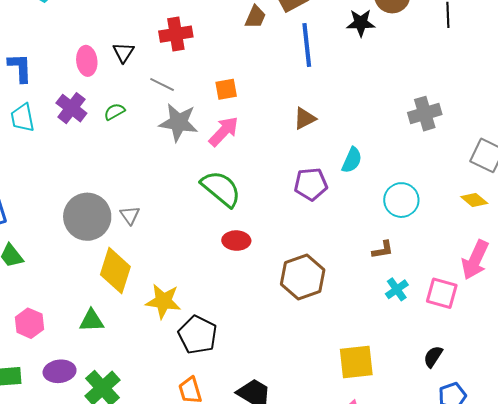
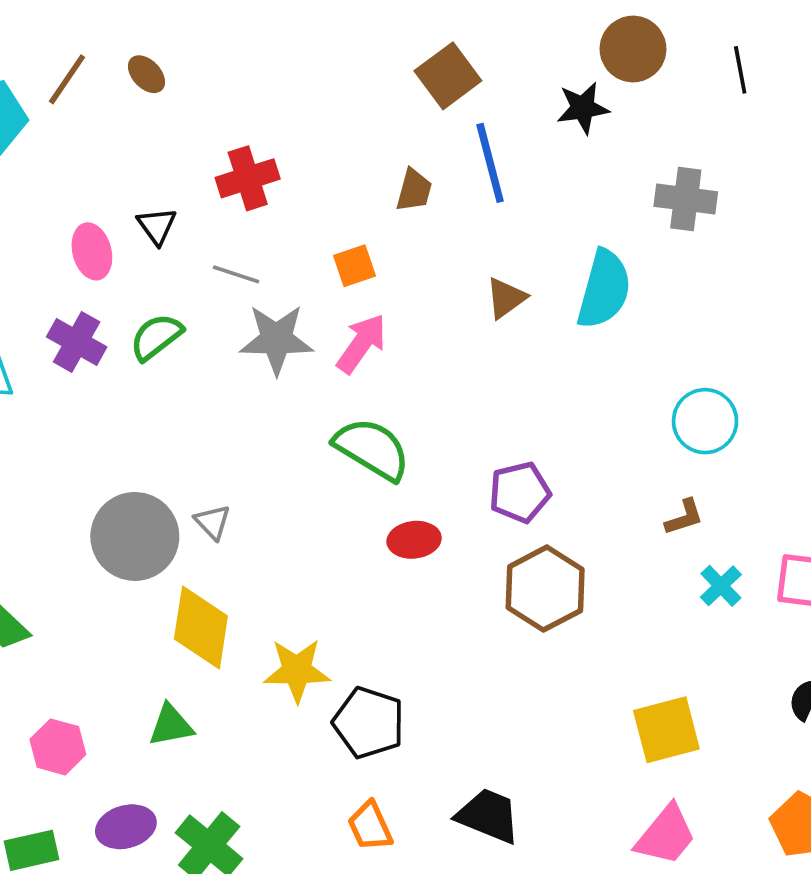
brown trapezoid: (255, 17) -> (414, 190), moved
green semicircle: (114, 112) -> (156, 337), size x1.4
gray cross: (425, 114) -> (686, 199), moved, turned 32
cyan semicircle: (352, 160) -> (604, 289), moved, size x1.6
purple pentagon: (311, 184) -> (520, 492), moved

